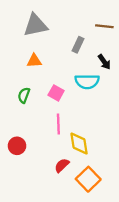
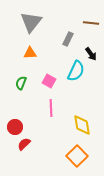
gray triangle: (35, 25) -> (31, 22), turned -40
cyan semicircle: (87, 81) -> (76, 71), turned -65
yellow diamond: (79, 144) -> (82, 125), moved
red semicircle: (62, 165) -> (24, 144), moved

